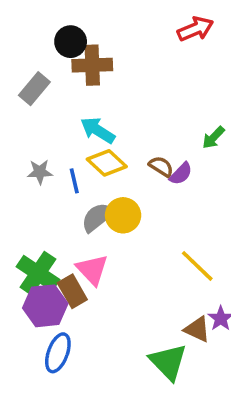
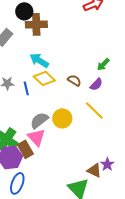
purple semicircle: (181, 174) -> (96, 84), moved
yellow circle: (123, 215) -> (62, 118), moved
gray semicircle: (98, 217) -> (39, 120), moved
yellow line: (197, 266) -> (94, 110), moved

